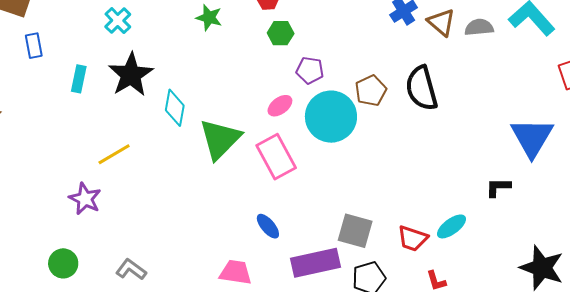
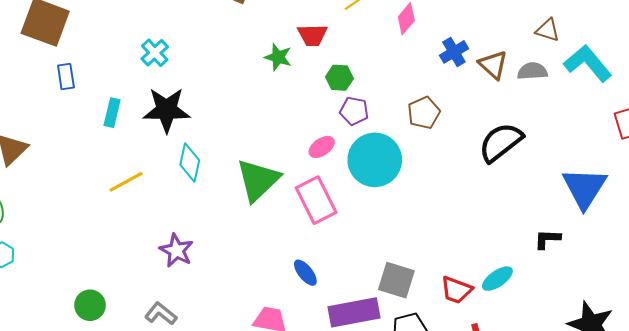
green star: (209, 18) -> (278, 57), moved
green hexagon: (281, 33) -> (339, 78), moved
black star: (131, 75) -> (167, 110), turned 30
black semicircle: (422, 88) -> (501, 142), moved, turned 66
brown pentagon: (371, 91) -> (424, 113), moved
cyan diamond: (175, 108) -> (190, 162), moved
yellow line: (114, 154) -> (126, 182), moved
purple star: (85, 199) -> (176, 250), moved

